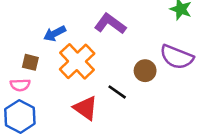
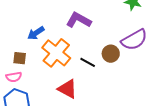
purple semicircle: (177, 57) -> (134, 40), turned -44
black line: (117, 92) -> (88, 62), moved

